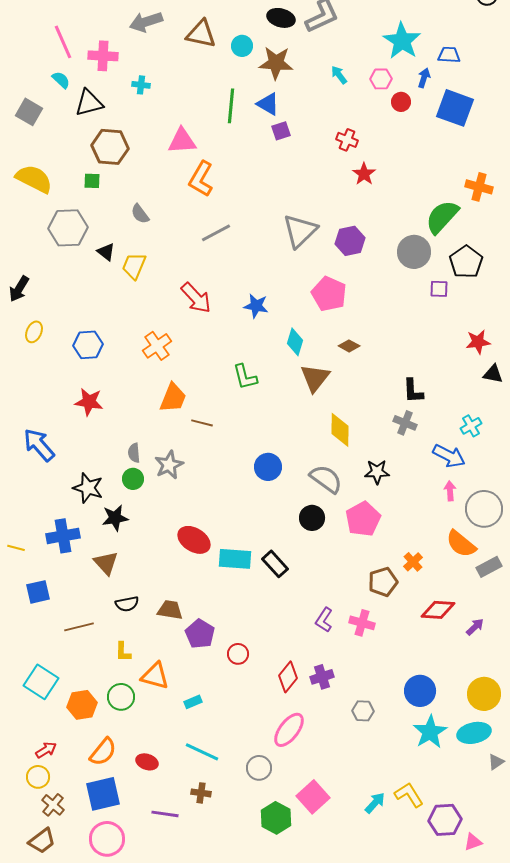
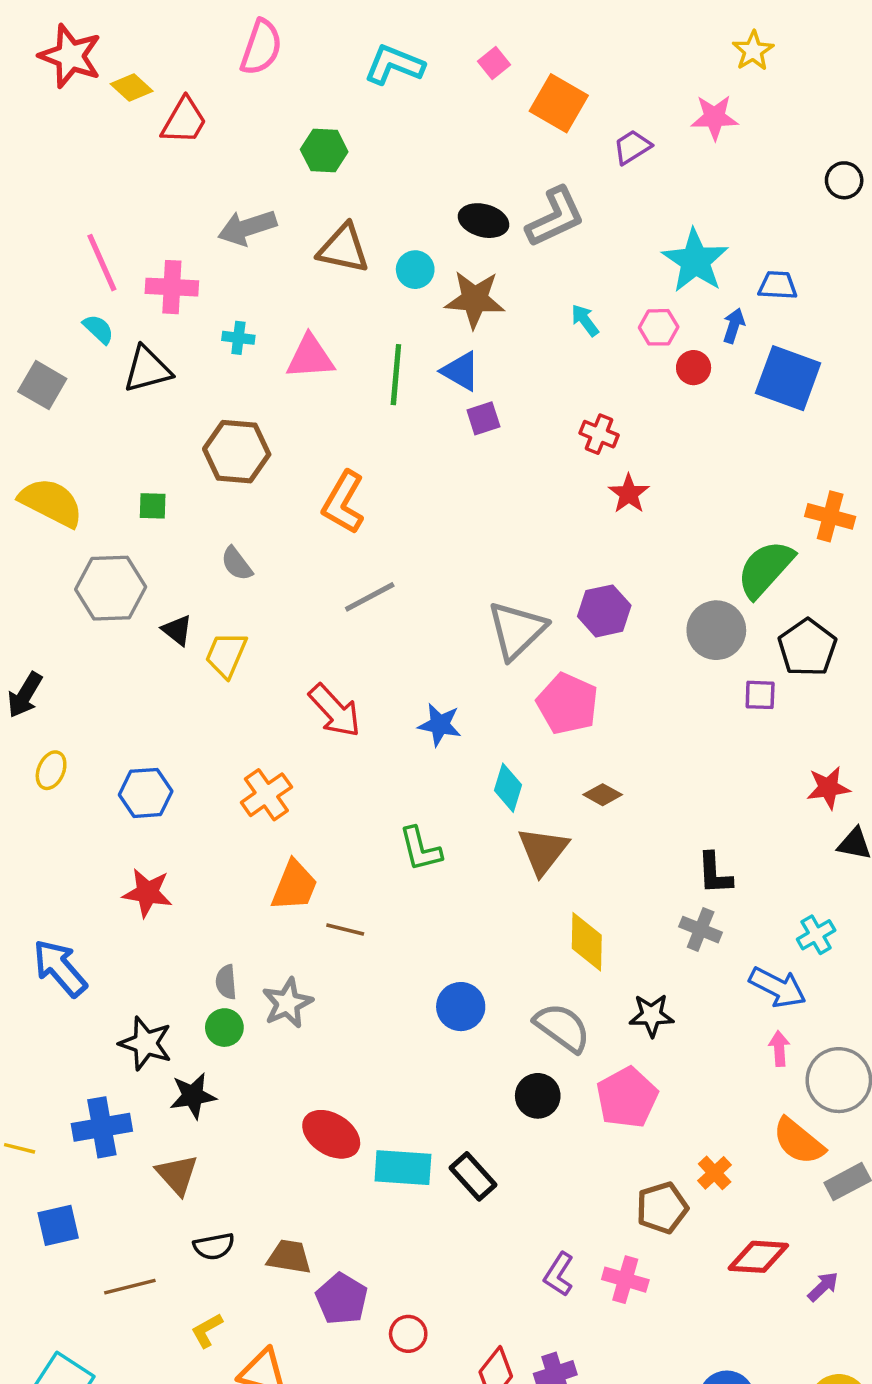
pink triangle: (182, 141) -> (310, 357), moved
brown hexagon: (110, 147) -> (237, 452), moved
gray triangle: (300, 231) -> (517, 630), moved
yellow L-shape: (123, 652) -> (207, 1330), turned 60

